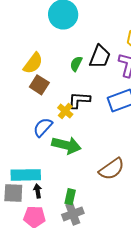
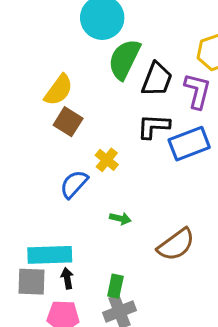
green semicircle: (76, 64) -> (124, 59), moved, size x1.8
black L-shape: (79, 100) -> (153, 126), moved
green arrow: (66, 145) -> (120, 219), moved, size x0.5

